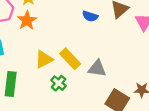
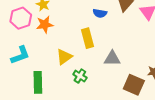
orange star: (27, 20) -> (45, 24), turned 30
yellow rectangle: (70, 59) -> (87, 38), moved, turned 36

